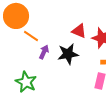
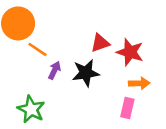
red triangle: (79, 31) -> (100, 43), turned -42

